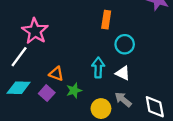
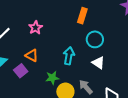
pink star: (35, 31) -> (36, 28), moved, size x0.6
white triangle: (123, 73) -> (98, 63), moved
green star: (74, 90) -> (52, 78), moved

